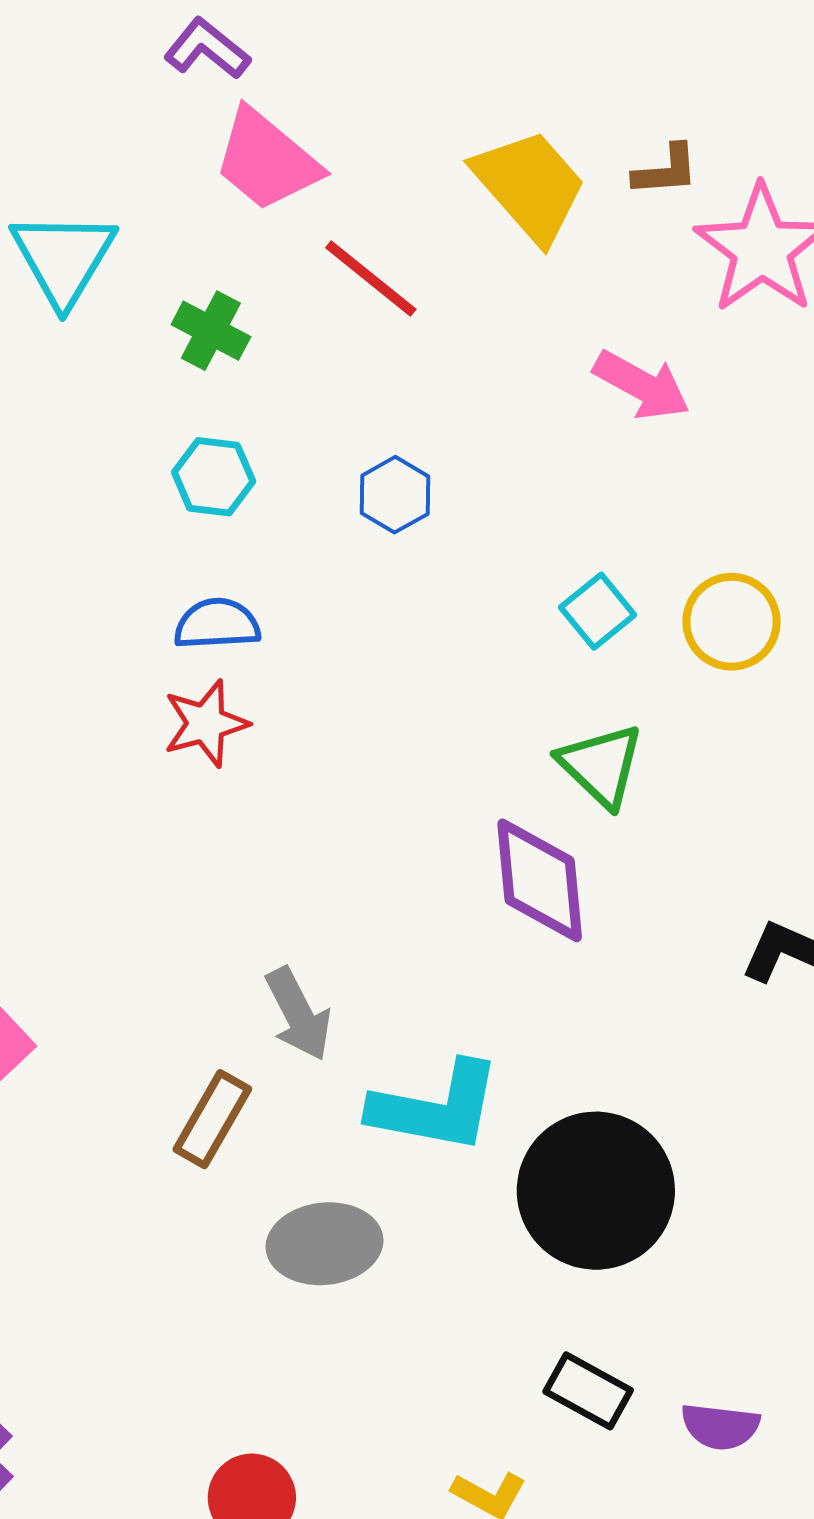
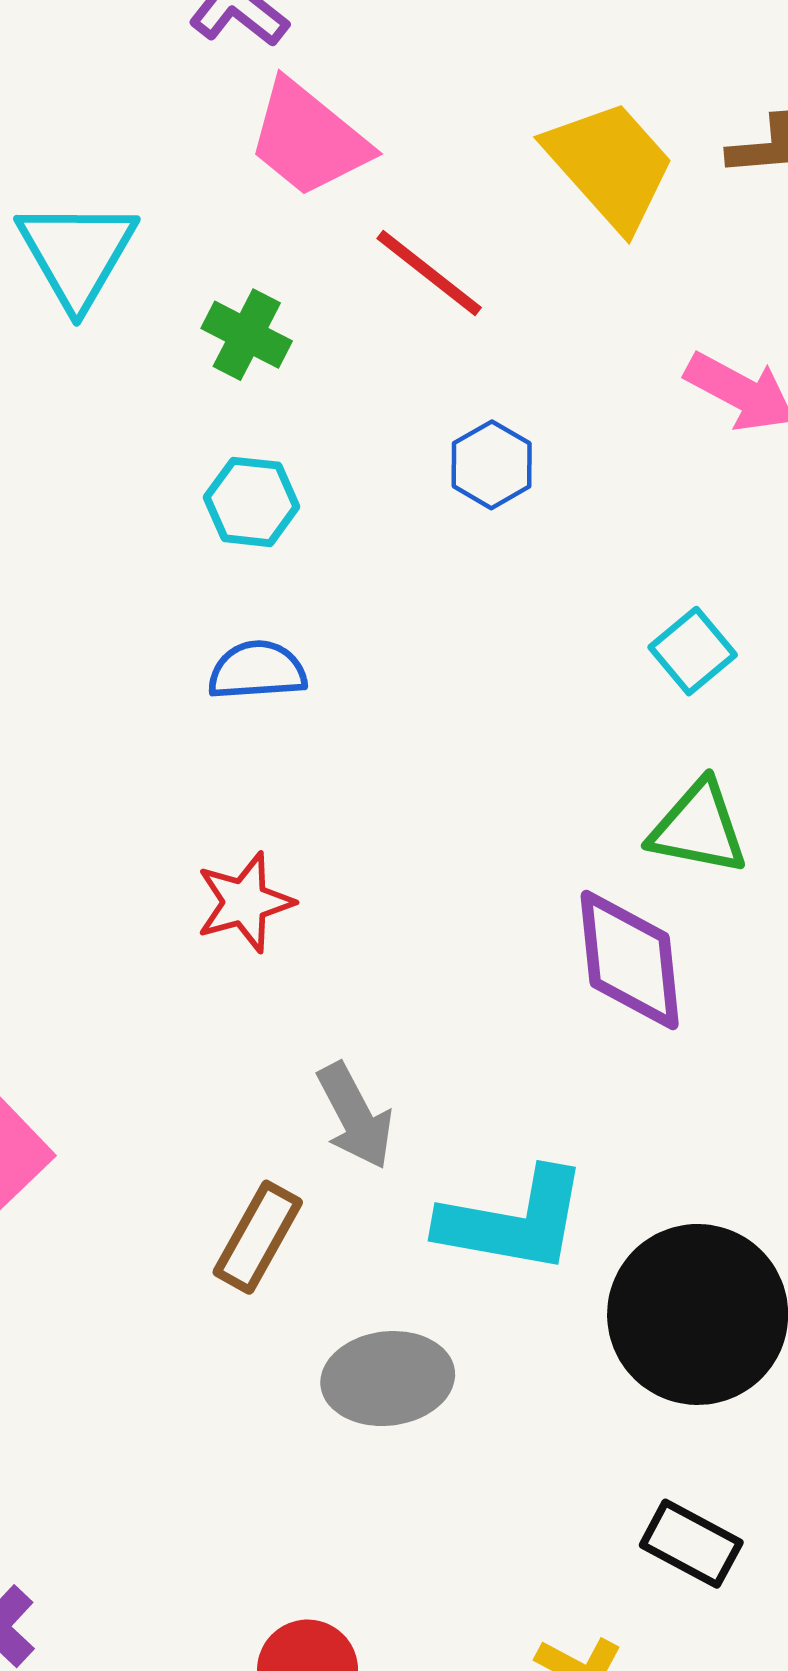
blue hexagon: (395, 495) -> (492, 465), moved
red star: (206, 723) -> (245, 902), moved
green triangle: (601, 765) -> (698, 828), turned -32

